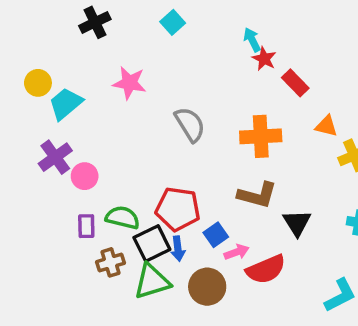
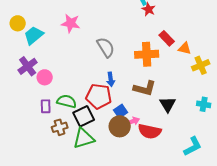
red rectangle: (295, 83) -> (167, 38), moved
blue arrow: (178, 249) -> (111, 79), moved
red semicircle: (266, 269) -> (150, 131), turned 35
brown circle: (207, 287) -> (120, 126), moved

